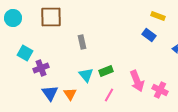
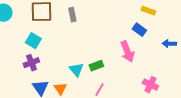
gray rectangle: (82, 42) -> (72, 15), moved
cyan square: (25, 53) -> (33, 41), moved
pink arrow: (137, 81) -> (127, 52), moved

